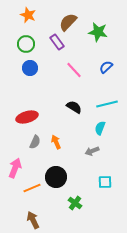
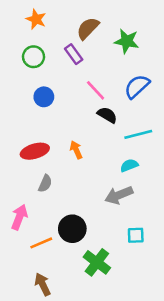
blue semicircle: (106, 67) -> (137, 86), size x1.5
blue circle: (30, 68) -> (44, 97), moved
black semicircle: (74, 107) -> (107, 115), moved
cyan semicircle: (100, 128) -> (129, 165), turned 48
orange arrow: (56, 142) -> (76, 150), moved
gray arrow: (92, 151) -> (119, 195), size x1.5
green cross: (75, 203) -> (97, 262), size x1.5

